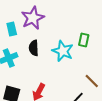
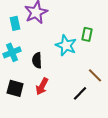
black semicircle: (34, 48) -> (37, 60), moved

